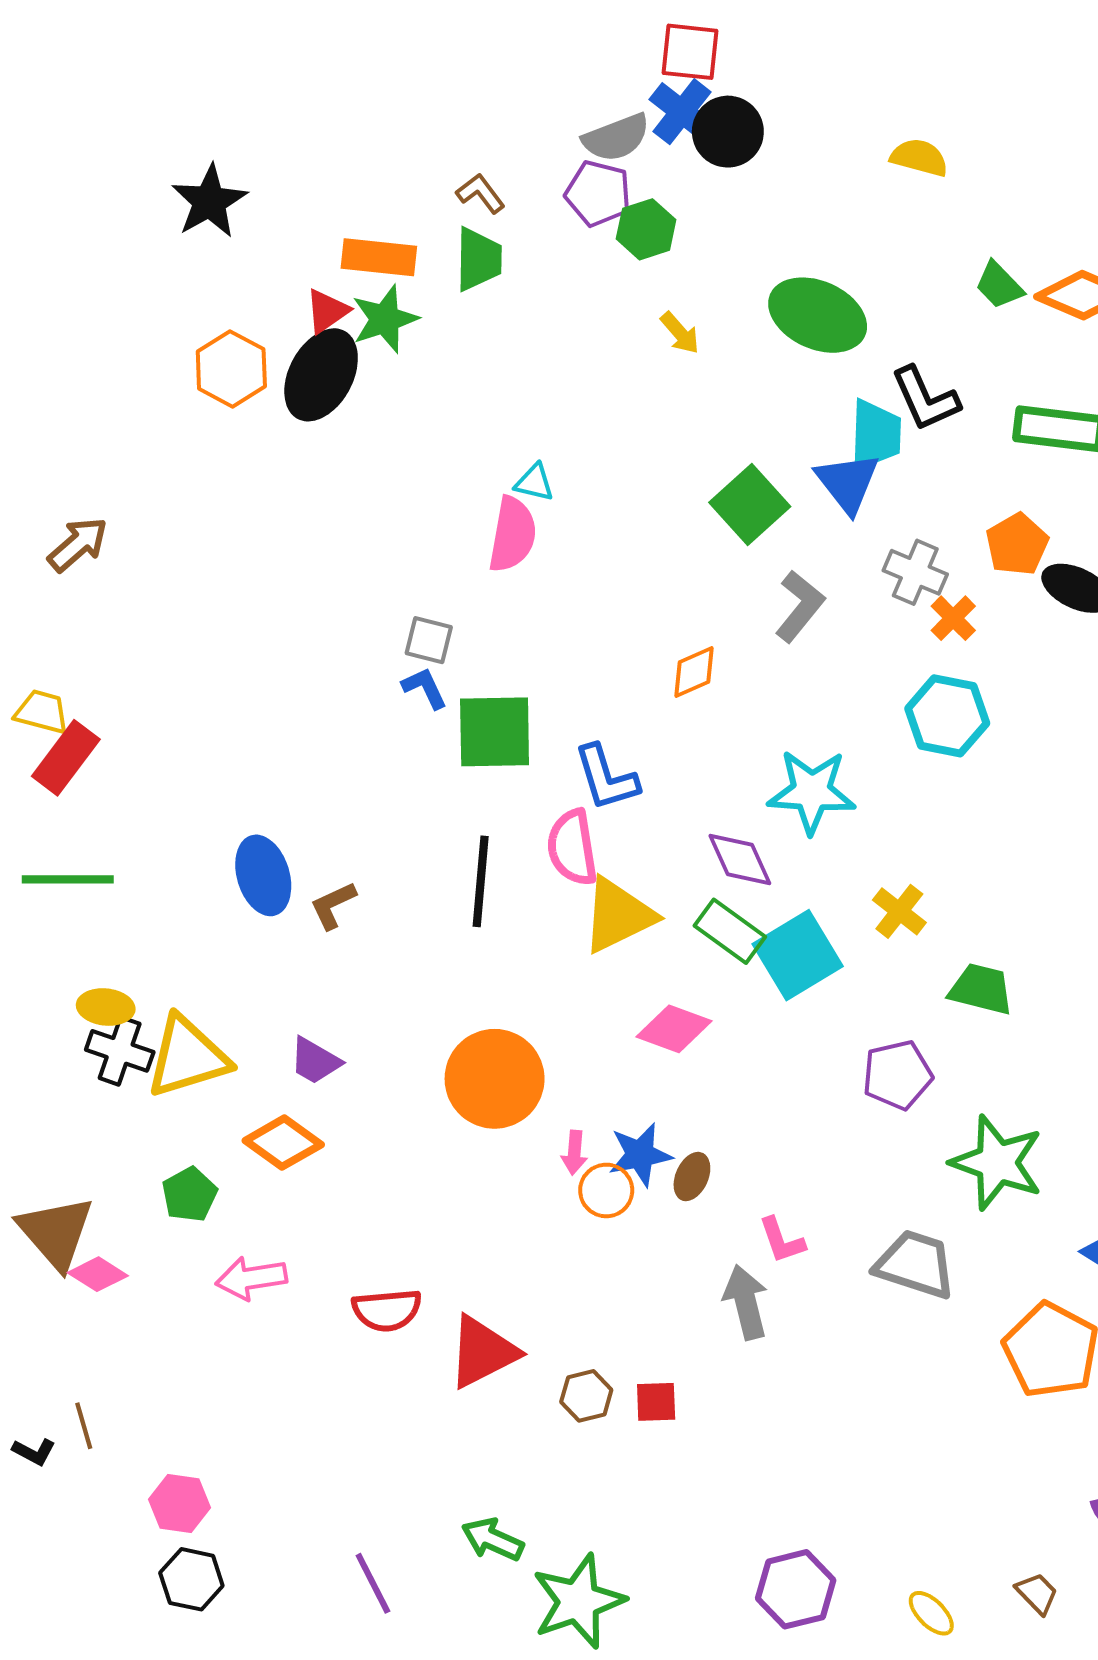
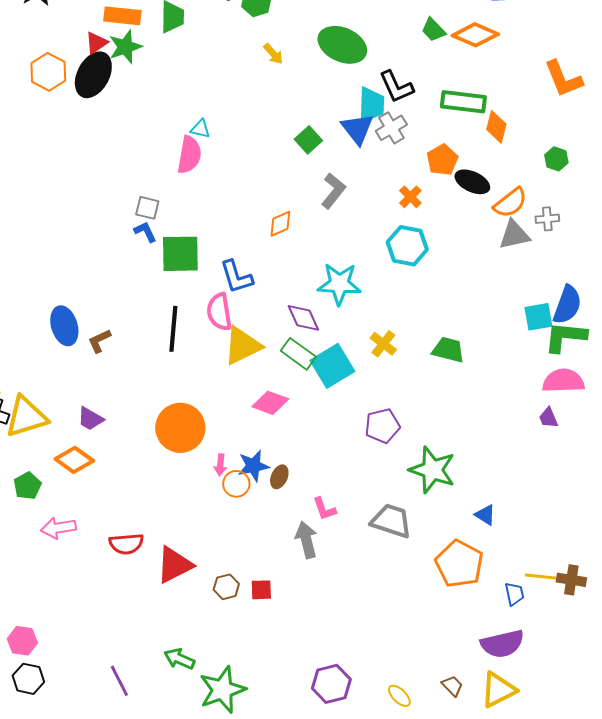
green square: (750, 505) -> (308, 140), size x0.7
gray cross: (915, 572) -> (391, 128), moved, turned 36
green trapezoid: (981, 989) -> (448, 350), moved

